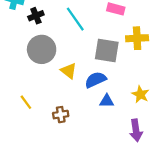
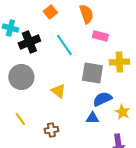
black cross: (36, 16) -> (29, 42), size x1.5
gray circle: (42, 49) -> (21, 77), moved
blue semicircle: (95, 80) -> (102, 99), moved

